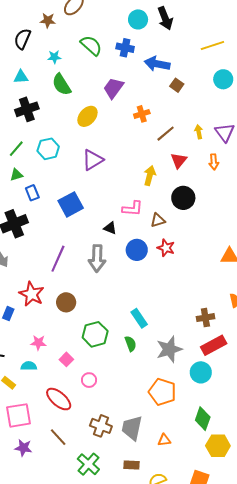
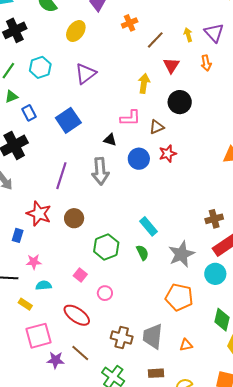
red star: (166, 248) -> (168, 154), turned -30
pink star: (38, 343) -> (34, 262), moved
purple star: (23, 448) -> (55, 360), moved

